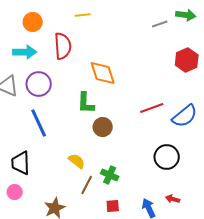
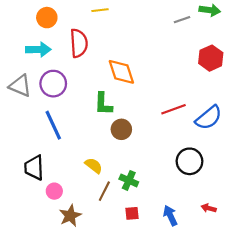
pink circle: (15, 192) -> (54, 191), moved
red arrow: (173, 199) -> (209, 208), moved

